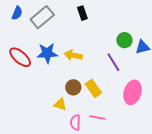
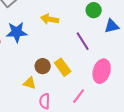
green circle: (124, 40) -> (94, 10), moved
yellow arrow: (73, 55) -> (50, 19), moved
pink line: (97, 117) -> (79, 96), moved, turned -63

